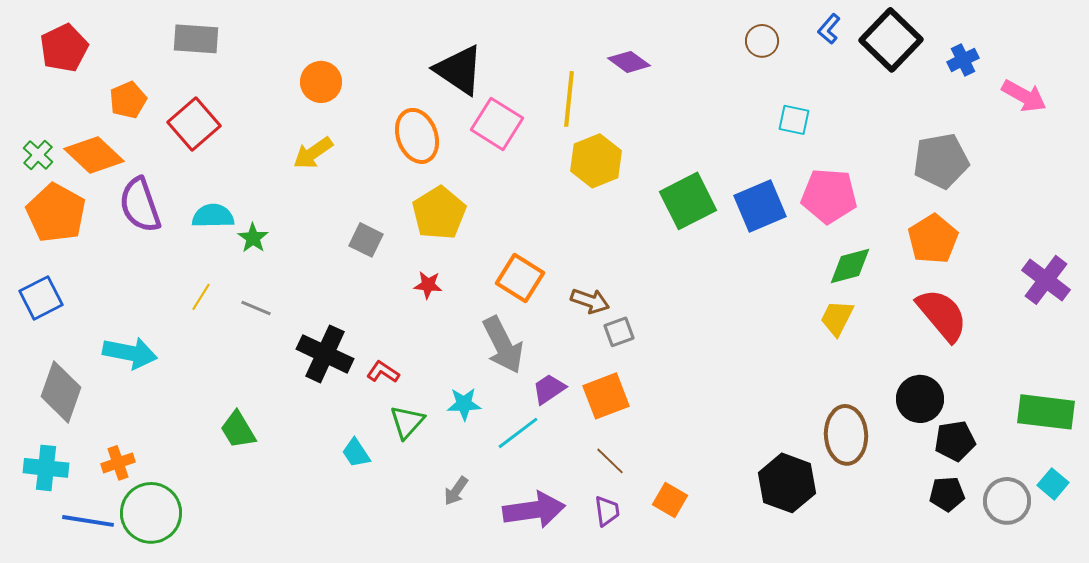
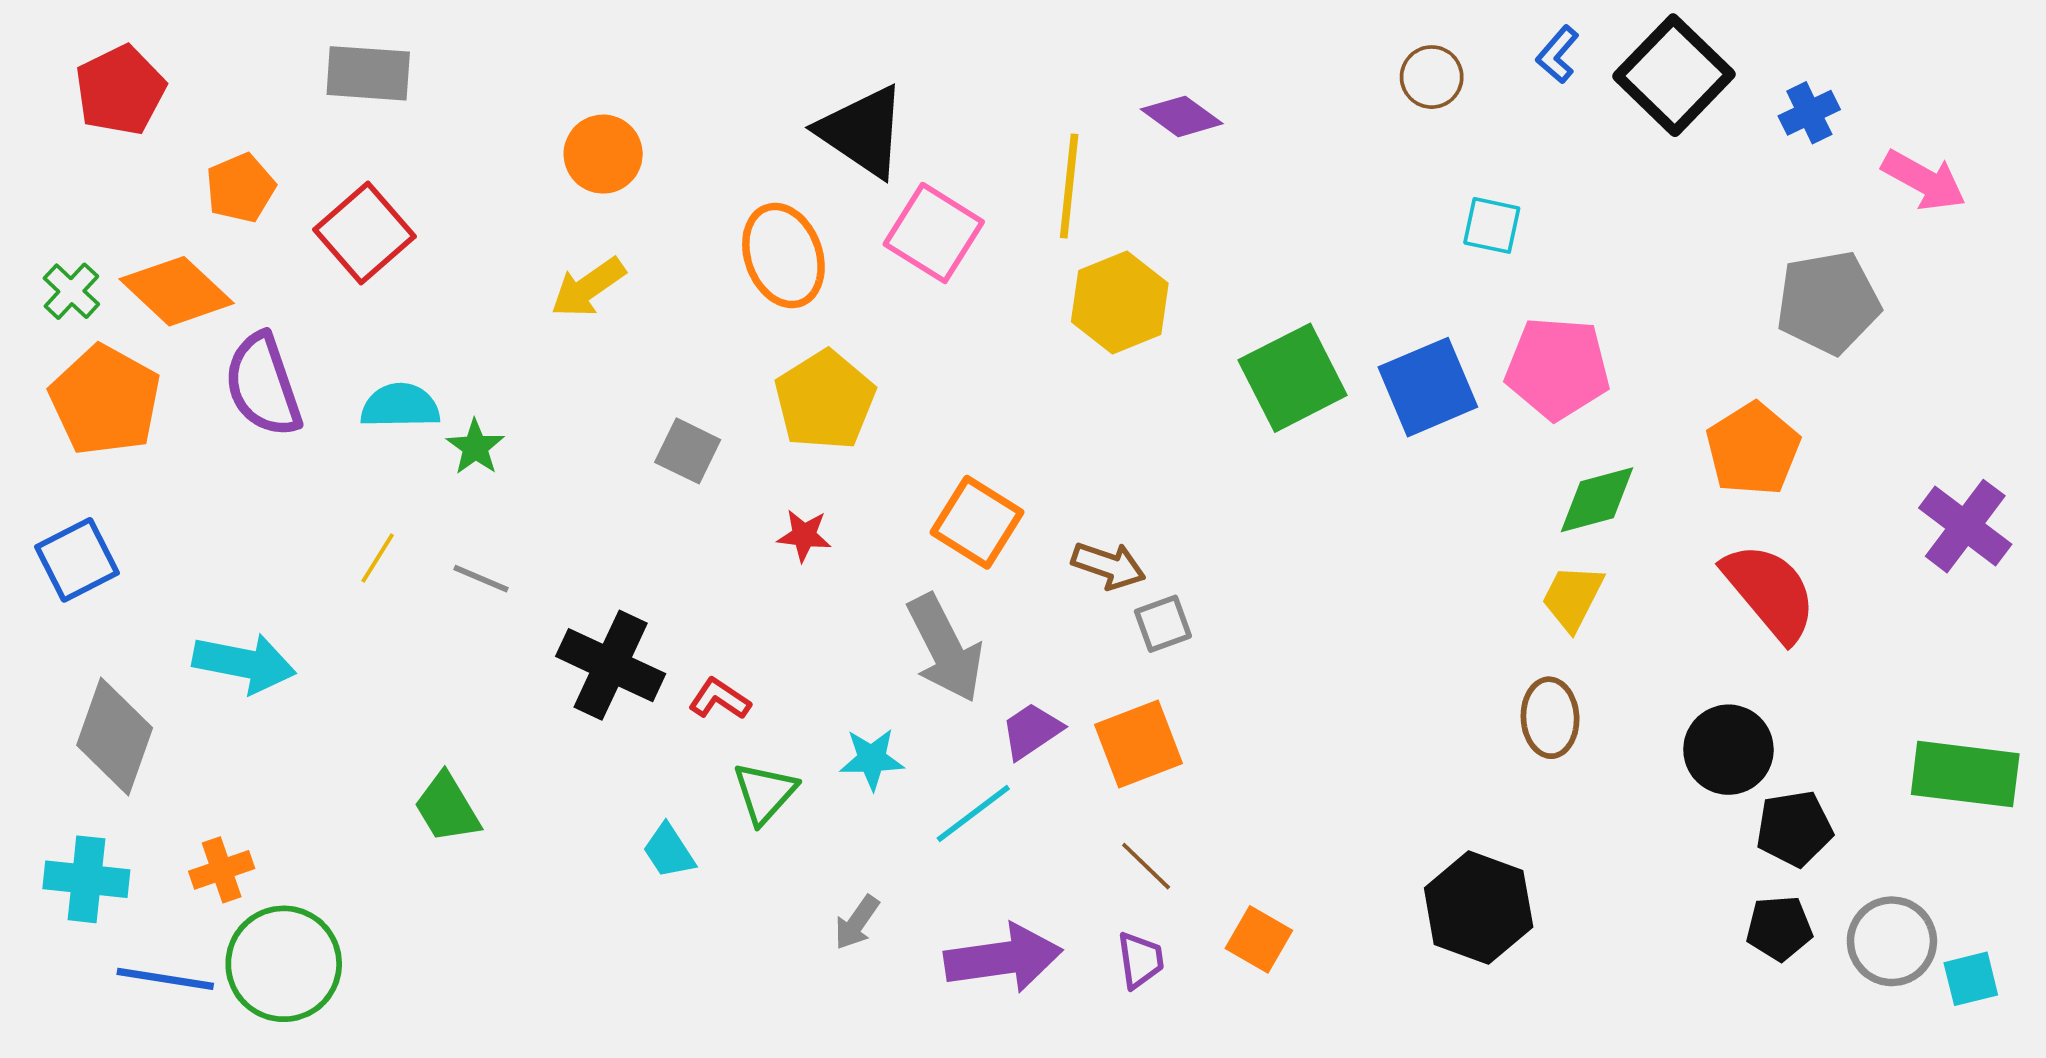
gray pentagon: (941, 161) -> (1828, 302), moved
brown ellipse: (846, 435) -> (1550, 718), moved, size x0.7
cyan square: (1053, 484) -> (1971, 979), moved, turned 36

